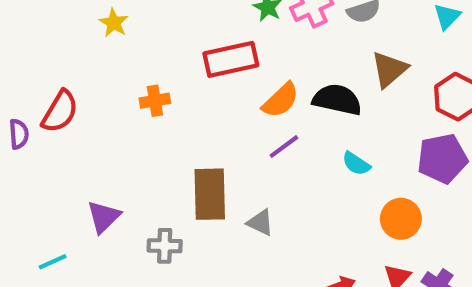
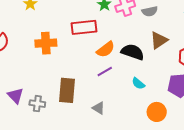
orange cross: (155, 101) -> (46, 43), size x1.5
purple triangle: (104, 217) -> (15, 96), turned -36
gray triangle: (260, 223) -> (99, 108), moved
gray cross: (165, 246) -> (37, 104), moved

